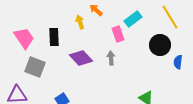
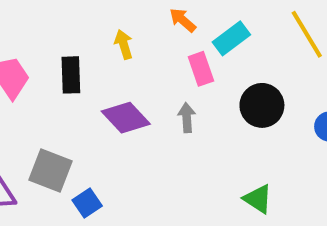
orange arrow: (96, 10) -> (183, 20), moved
black circle: (160, 45) -> (262, 105), moved
gray square: (35, 67) -> (51, 170), moved

